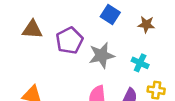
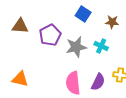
cyan cross: (140, 63) -> (101, 46), moved

